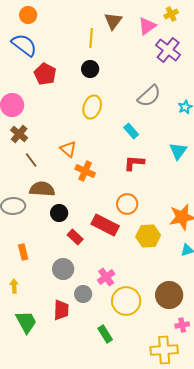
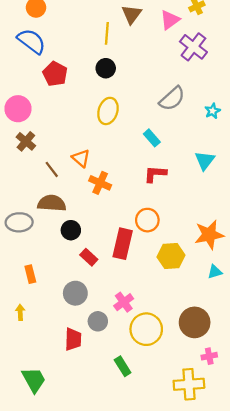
brown line: (31, 160) -> (52, 169), moved
red rectangle: (105, 225) -> (123, 244), turned 76
green trapezoid: (26, 322) -> (34, 380), moved

